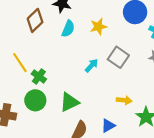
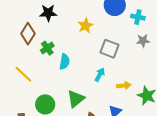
cyan semicircle: (68, 29) -> (65, 62), moved
cyan arrow: (92, 65) -> (100, 75), moved
green cross: (39, 76) -> (47, 48), moved, turned 32

